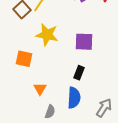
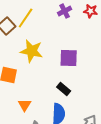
black rectangle: (79, 73) -> (64, 89), turned -72

